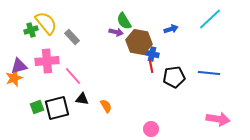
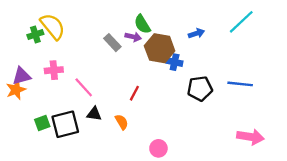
gray rectangle: (72, 37) -> (112, 43), moved
pink cross: (47, 61) -> (54, 70), size x0.7
red line: (151, 66) -> (134, 93), moved, turned 40
pink circle: (151, 129) -> (158, 148), moved

